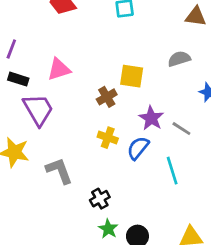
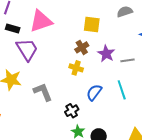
pink triangle: (59, 69) -> (41, 21), size x1.4
brown cross: (107, 97) -> (82, 47), moved
gray line: (181, 129) -> (127, 60), turned -40
blue semicircle: (138, 148) -> (94, 92), moved

